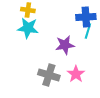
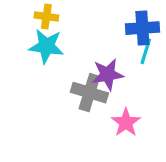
gray cross: (49, 75) -> (89, 93), moved

